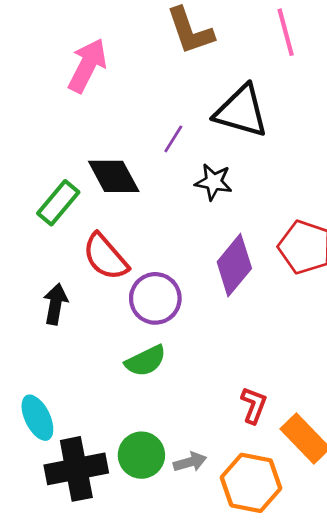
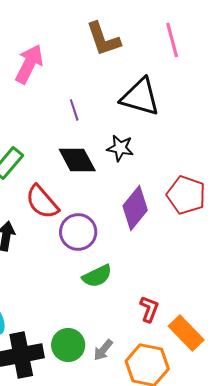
purple line: (173, 139) -> (74, 110), moved, turned -50
black diamond: (114, 176) -> (77, 160), moved
green semicircle: (146, 361) -> (97, 276), moved
gray arrow: (190, 462) -> (103, 350), turned 145

